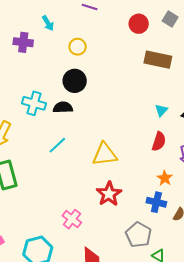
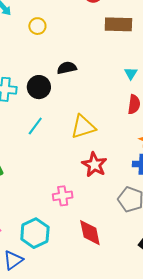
black circle: (75, 81) -> (39, 87), moved
black semicircle: (63, 107) -> (67, 68), moved
pink cross: (72, 219) -> (63, 196), turned -36

